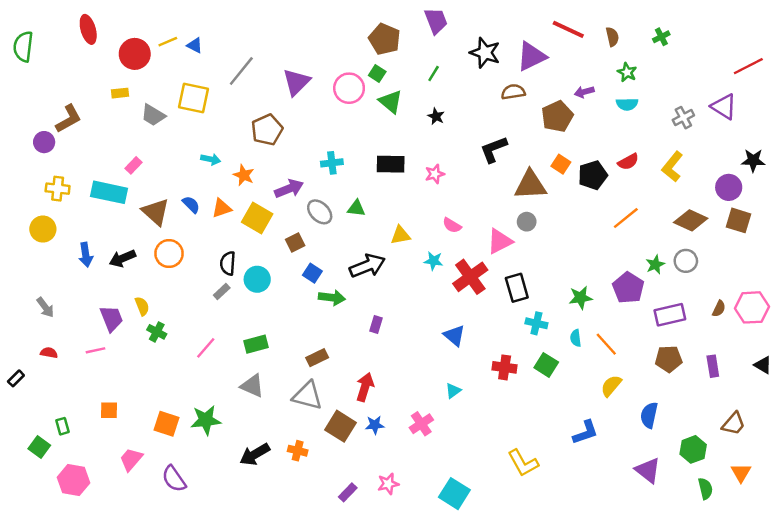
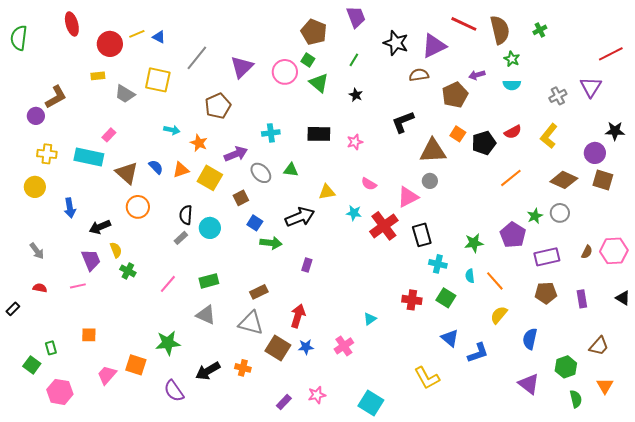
brown semicircle: (612, 37) -> (500, 30), size x1.8
purple triangle: (724, 107) -> (591, 87), turned 30
black arrow: (122, 258) -> (100, 227), moved
blue triangle: (454, 336) -> (450, 338), moved
orange square: (167, 424) -> (136, 365), moved
purple semicircle: (174, 479) -> (174, 391), moved

